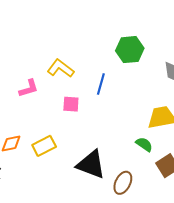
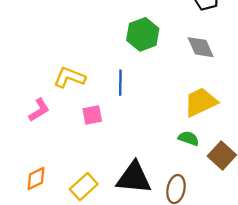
yellow rectangle: (44, 146) -> (84, 187), moved

